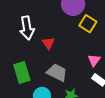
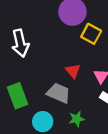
red triangle: (48, 43) -> (73, 71), moved

